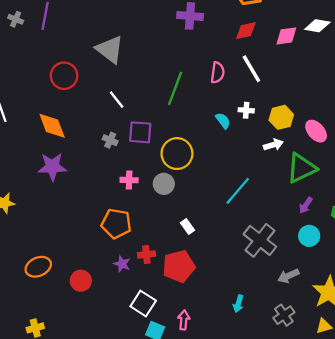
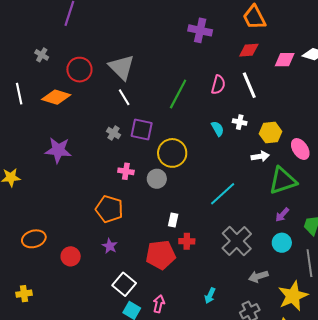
gray cross: (16, 19) -> (42, 55), moved
gray triangle: (110, 49) -> (122, 67), moved
orange diamond: (52, 126) -> (56, 97), moved, turned -60
white rectangle: (187, 227) -> (173, 220), turned 40
red cross: (146, 254) -> (187, 241), moved

